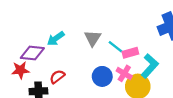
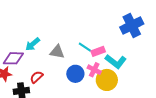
gray triangle: (93, 38) -> (57, 52), moved, turned -49
cyan L-shape: (150, 66) -> (116, 61), turned 90

